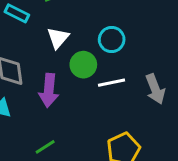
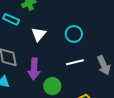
green circle: (83, 65) -> (52, 86), moved

